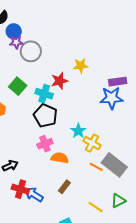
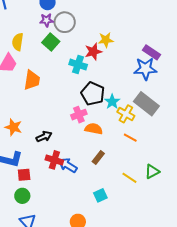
purple star: (16, 42) -> (47, 20), moved
yellow star: (81, 66) -> (106, 40), moved
purple rectangle: (118, 82) -> (151, 52), turned 42
green square: (18, 86) -> (51, 42), moved
black pentagon: (45, 116) -> (93, 94), moved
gray rectangle: (114, 165) -> (146, 104), moved

